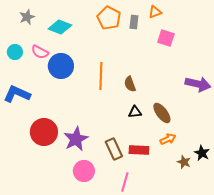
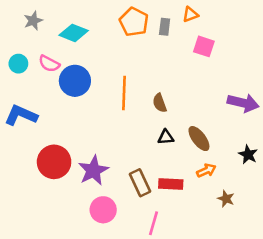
black star: (202, 153) -> (248, 155), moved

